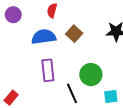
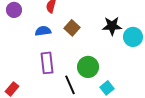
blue semicircle: (44, 37) -> (43, 31), size x0.7
cyan square: (111, 97) -> (107, 88), turned -32

